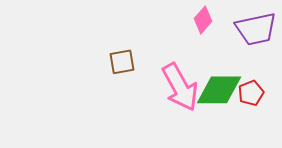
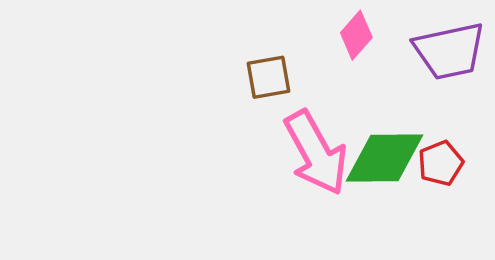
brown square: (122, 62) -> (269, 77), moved

